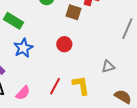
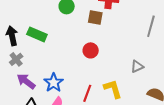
blue star: (23, 48) -> (54, 83), moved

